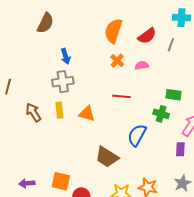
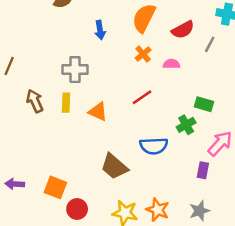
blue arrow: (66, 56) -> (100, 30), moved
red line: (121, 96) -> (142, 97), turned -48
green cross: (161, 114) -> (186, 125), turned 35
blue semicircle: (137, 135) -> (154, 146), turned -130

